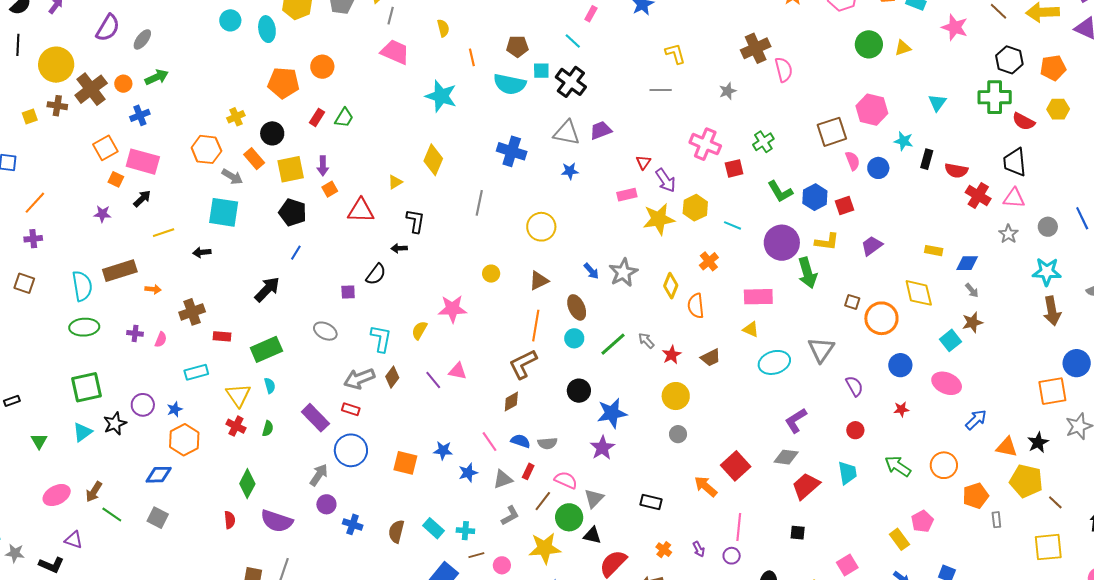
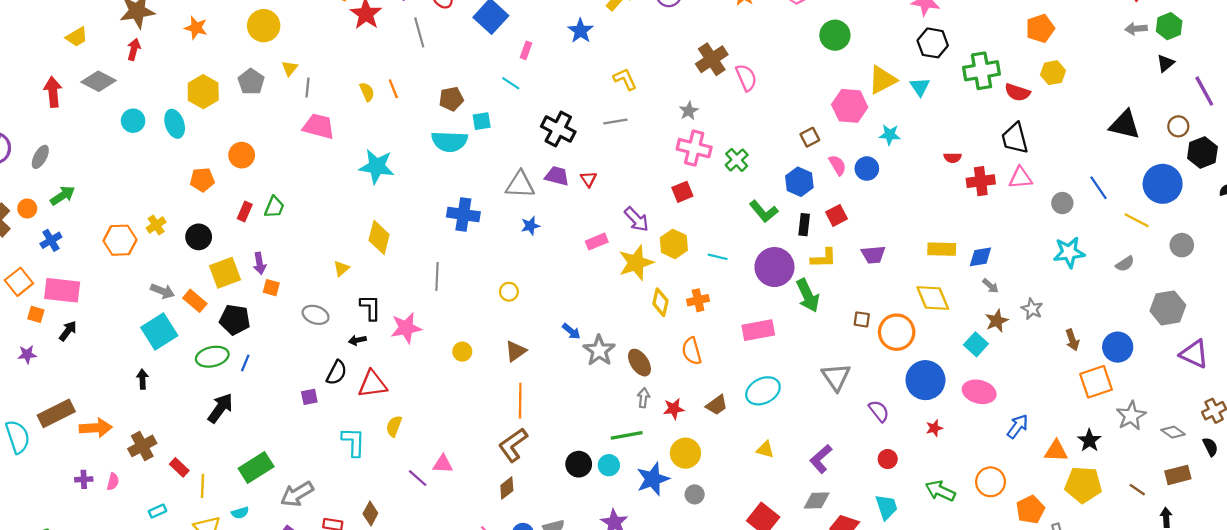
yellow triangle: (903, 48) -> (882, 80), moved, size x1.6
orange line: (472, 57) -> (393, 89), moved
black hexagon: (1009, 60) -> (933, 43), moved
black cross: (571, 82) -> (558, 129), moved
orange pentagon: (284, 83) -> (202, 180), size x0.7
purple trapezoid: (601, 130) -> (557, 176), turned 45
brown square: (832, 132) -> (810, 137), size x0.6
pink cross: (705, 144) -> (694, 148), moved
orange hexagon: (206, 149) -> (120, 240), moved
orange rectangle: (254, 159) -> (195, 301), moved
black rectangle: (927, 159) -> (804, 225), moved
red triangle: (643, 162) -> (589, 179), moved
red square: (734, 168) -> (682, 192), moved
red semicircle: (956, 171) -> (952, 158), size x0.7
orange square: (330, 189) -> (271, 288), turned -35
red cross: (978, 196) -> (981, 181), turned -30
blue hexagon: (815, 197) -> (799, 182), moved
red triangle: (361, 211) -> (372, 384), moved
cyan square: (224, 212) -> (159, 332), turned -32
yellow circle: (541, 227) -> (509, 292), size x0.6
yellow line: (164, 233) -> (203, 486), moved, turned -60
gray star: (1008, 234) -> (1032, 309), moved
purple trapezoid: (872, 246) -> (873, 255), turned -140
yellow rectangle: (934, 251) -> (942, 249), size x1.4
black arrow: (202, 252) -> (142, 379), turned 102
orange cross: (709, 261) -> (698, 300), turned 36
gray star: (623, 273) -> (599, 350), moved
yellow diamond: (671, 286) -> (660, 302), moved
orange arrow: (153, 289) -> (96, 428), size x1.8
brown ellipse: (577, 307) -> (639, 363), moved
pink star: (452, 309) -> (406, 328), moved
brown arrow: (1052, 311) -> (1072, 340), moved, size x0.7
green ellipse: (84, 327) -> (212, 357), moved
yellow triangle: (751, 329) -> (765, 450), moved
gray ellipse: (325, 331) -> (316, 315), moved
red rectangle: (222, 336) -> (179, 467), turned 48
cyan circle: (574, 338) -> (609, 465), moved
gray arrow: (646, 341) -> (643, 398), turned 60
green line: (613, 344) -> (627, 435), moved, turned 40
green rectangle: (266, 349) -> (256, 468), moved
red star: (672, 355) -> (674, 409), turned 30
cyan ellipse: (774, 362) -> (763, 391), moved
blue circle: (900, 365) -> (925, 380), size x1.5
cyan rectangle: (196, 372) -> (157, 511), size x0.7
brown diamond: (392, 377) -> (370, 514), moved
gray arrow: (359, 379) -> (297, 494), moved
cyan semicircle: (270, 386) -> (240, 513), turned 98
blue star: (612, 413) -> (653, 479), moved
brown line: (1055, 502) -> (1137, 490), moved

